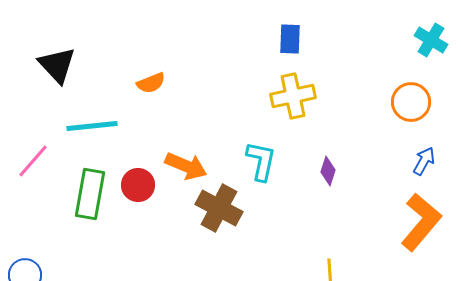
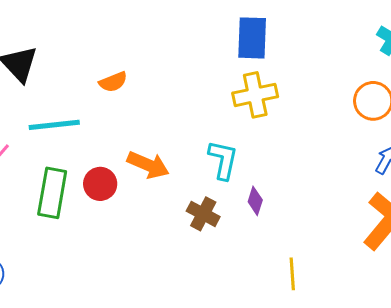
blue rectangle: (290, 39) -> (252, 38), size x1.4
purple diamond: (328, 171) -> (255, 201), moved
brown cross: (219, 208) -> (203, 214), moved, size x0.7

